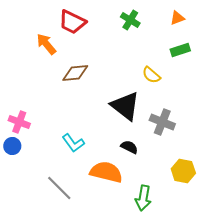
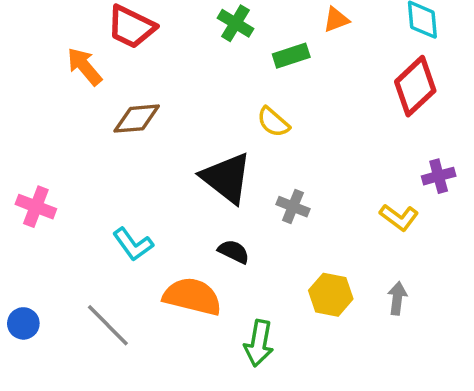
orange triangle: (177, 18) -> (336, 20), moved
green rectangle: (180, 50) -> (291, 56), moved
gray cross: (162, 122) -> (293, 207), size x0.7
blue circle: (12, 146) -> (23, 323), moved

